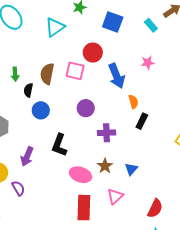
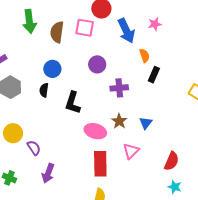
pink star: (148, 63) -> (155, 24), moved
green arrow: (15, 74) -> (29, 21), moved, size x1.6
black semicircle: (28, 90) -> (44, 90), moved
purple arrow: (27, 156) -> (48, 173), moved

